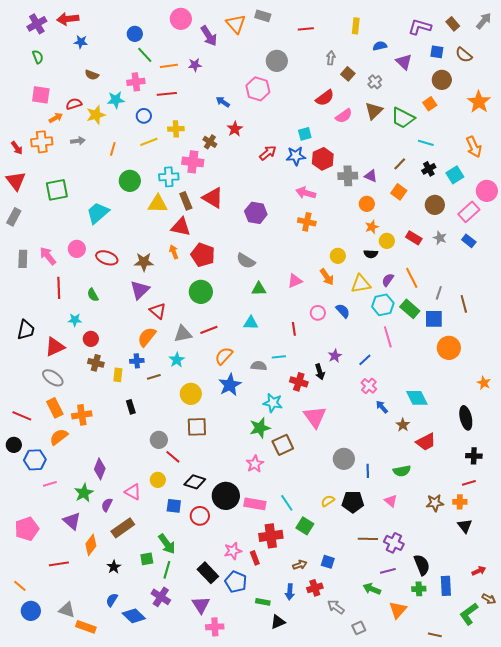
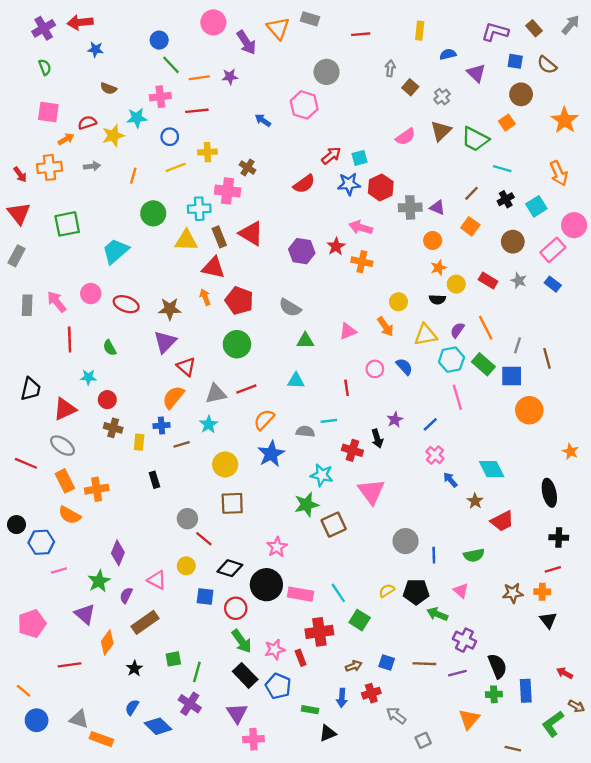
red semicircle: (325, 98) -> (304, 184), moved
red star: (235, 129) -> (336, 246), moved
red arrow: (268, 153) -> (331, 156), moved
red line: (22, 416) -> (26, 463), moved
orange semicircle: (59, 437) -> (70, 515), turned -114
pink star: (255, 464) -> (277, 547), moved
brown line: (368, 539) -> (424, 664), moved
green arrow: (167, 544) -> (242, 641), moved
red arrow: (479, 571) -> (565, 673), turned -128
green arrow: (372, 589) -> (437, 614), moved

